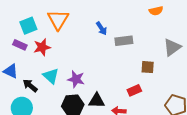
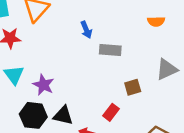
brown square: (148, 67) -> (133, 87), turned -32
red rectangle: (134, 90) -> (111, 112), turned -40

